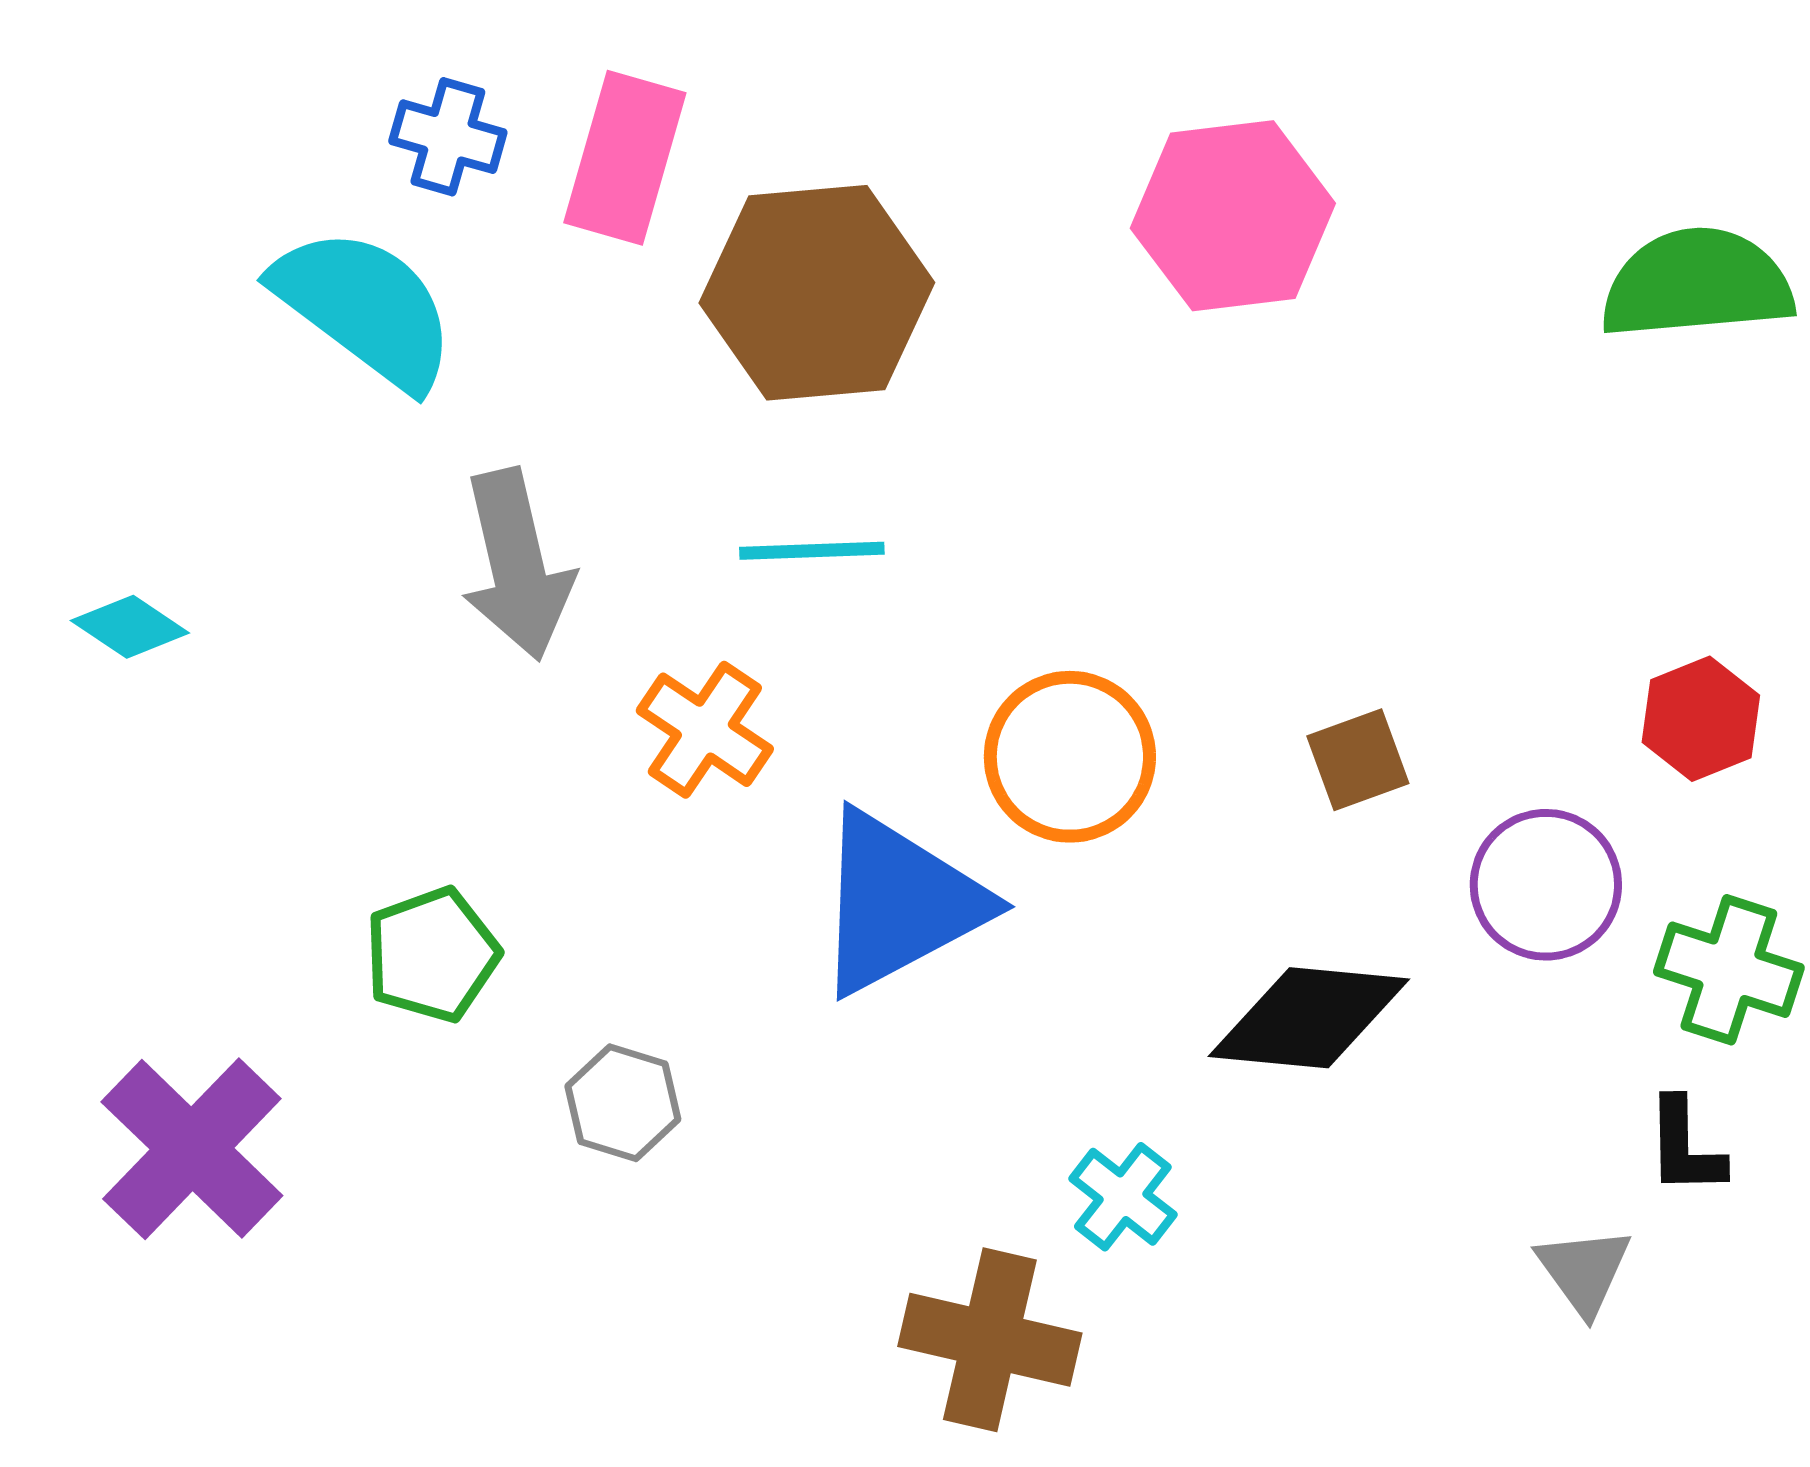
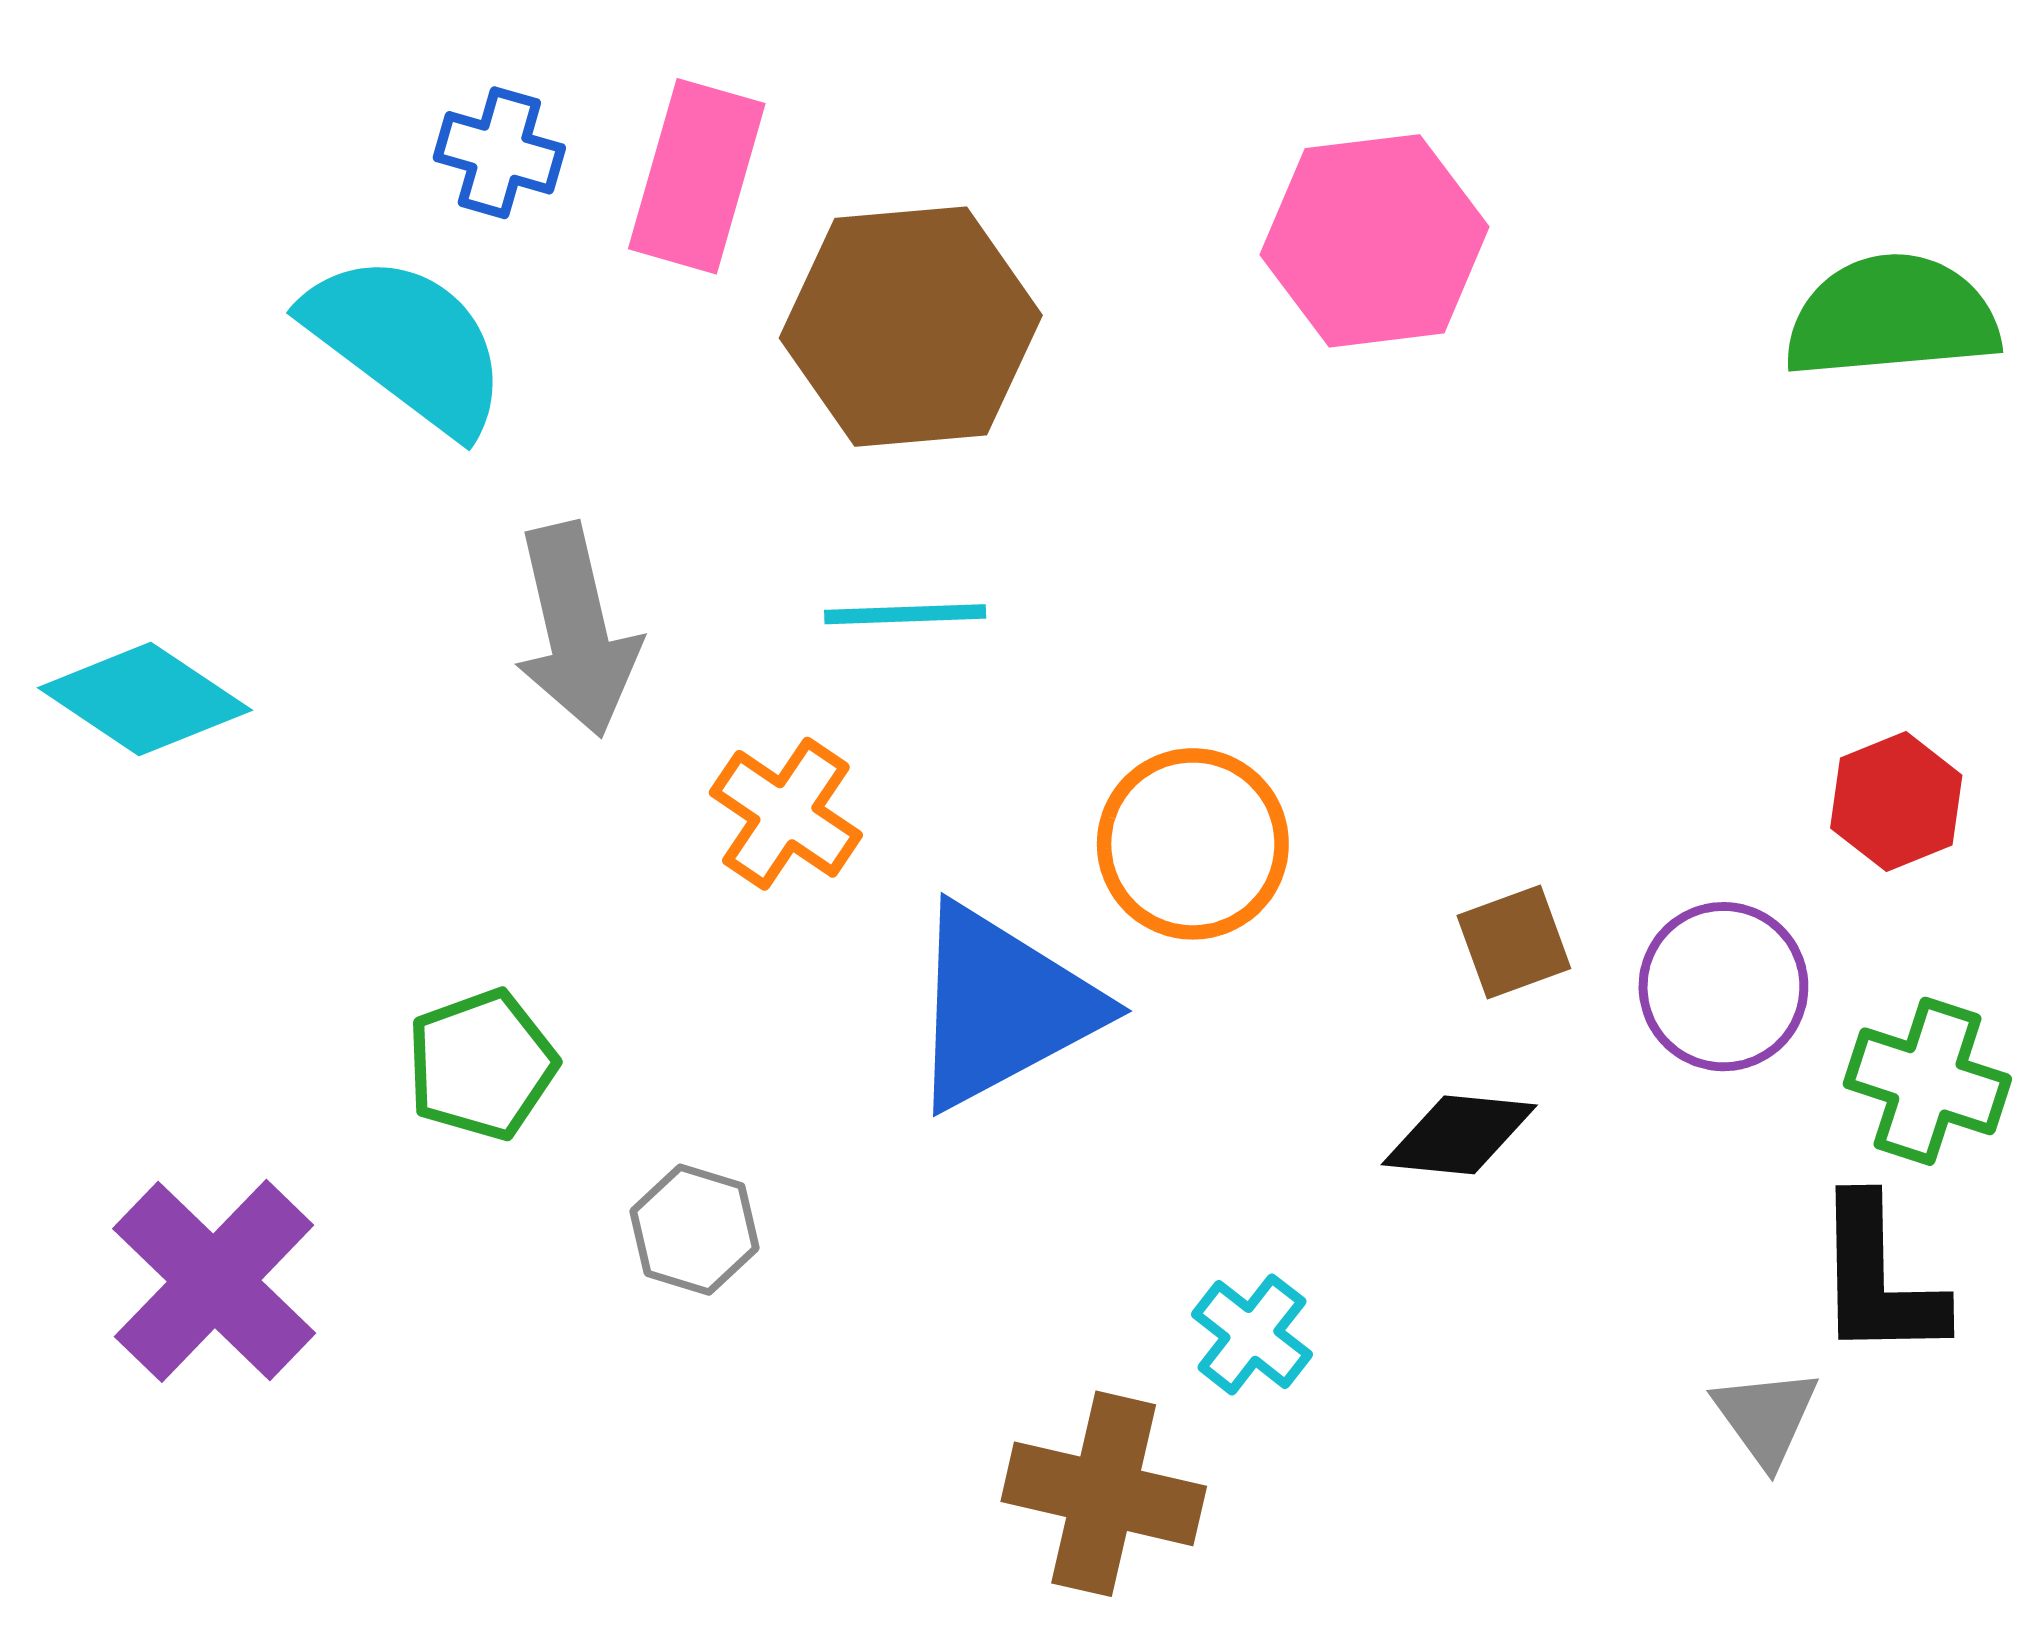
cyan diamond: (130, 627) -> (145, 699), size x1.6
brown square: (1358, 760) -> (1514, 942), moved
black diamond: (1309, 1018) -> (1459, 1135), size x0.7
black L-shape: (1685, 1147) -> (1878, 1279), size x1.5

